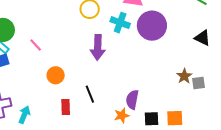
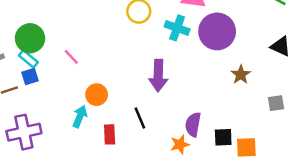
purple arrow: (98, 47) -> (158, 76), moved
brown star: (184, 76) -> (241, 75), moved
cyan arrow: (24, 115) -> (80, 116), moved
black square: (152, 119) -> (223, 137), moved

